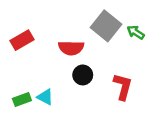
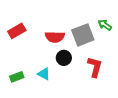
gray square: (106, 26) -> (83, 35), moved, turned 30
cyan triangle: (45, 97) -> (44, 74), moved

